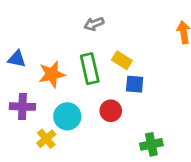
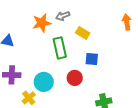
yellow rectangle: (122, 60) -> (83, 33), moved
orange star: (52, 74) -> (42, 23), moved

